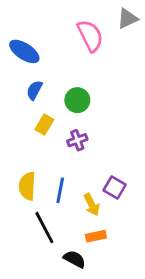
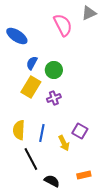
blue semicircle: (34, 90) -> (32, 63), moved
yellow rectangle: (44, 124) -> (31, 87), size x1.5
orange rectangle: (96, 236) -> (84, 175), moved

